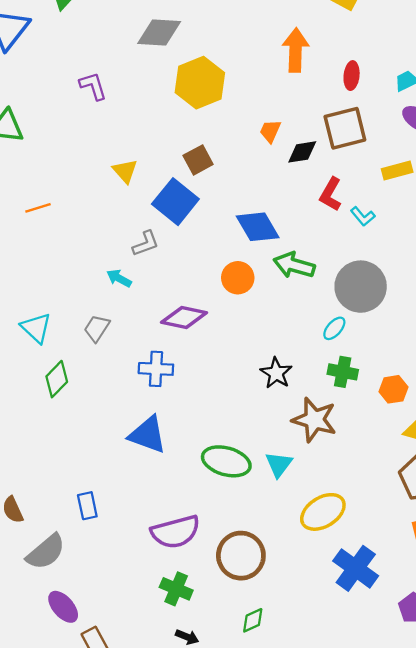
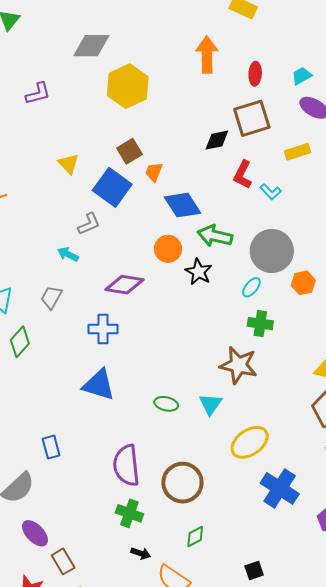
purple L-shape: (93, 86) -> (38, 94), turned 96
orange trapezoid: (270, 131) -> (154, 172), moved
black star: (276, 373) -> (199, 272), moved
orange hexagon: (393, 389) -> (303, 283), moved
green ellipse: (226, 461) -> (166, 404), size x0.6
purple semicircle: (175, 532) -> (126, 465), turned 102

